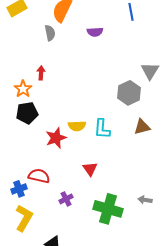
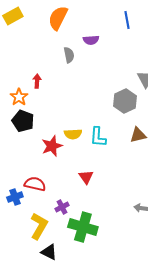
gray semicircle: (50, 33) -> (69, 55), moved
black pentagon: (27, 113) -> (23, 121), turned 30
green cross: (108, 209) -> (83, 227), moved
yellow L-shape: (24, 218) -> (39, 226), moved

